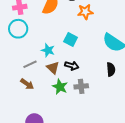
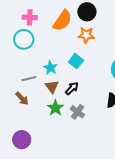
orange star: (85, 12) -> (86, 35), moved
black arrow: (72, 66) -> (72, 88), turned -72
gray cross: (81, 86) -> (77, 112), turned 32

